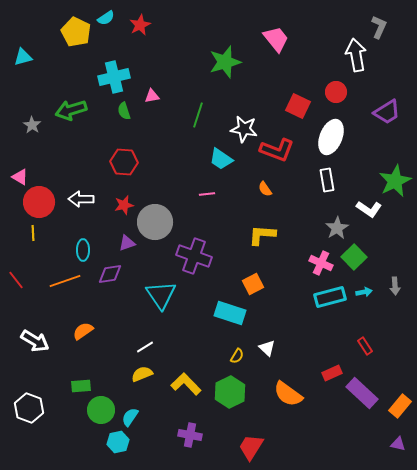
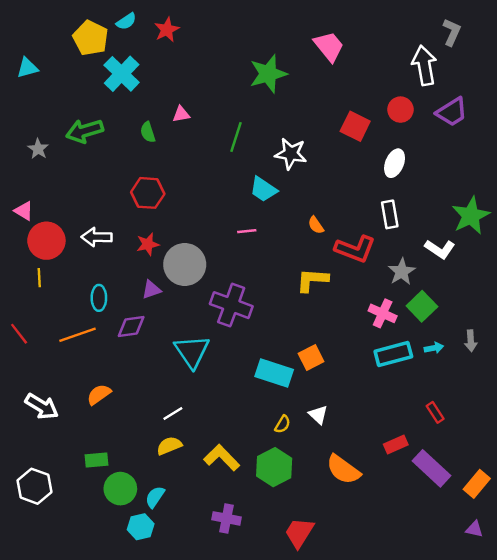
cyan cross: (114, 77) -> (122, 74), moved, turned -32
purple trapezoid: (387, 112) -> (452, 112), moved
white ellipse: (331, 137) -> (395, 163), size x0.7
red L-shape: (277, 150) -> (355, 249), moved
orange square: (253, 284) -> (311, 357), moved

